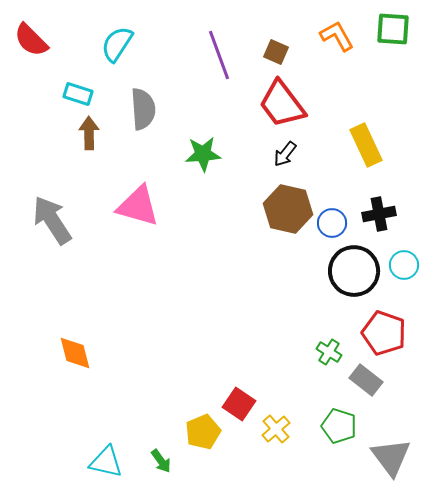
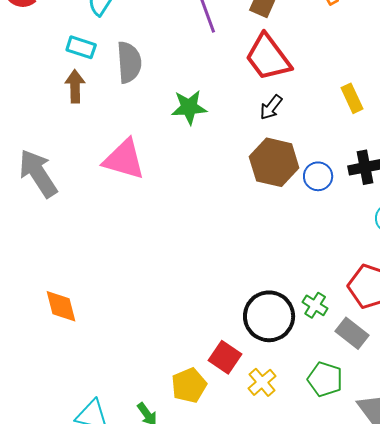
cyan rectangle: (78, 94) -> (81, 47), moved
yellow rectangle: (366, 145) -> (352, 98), size x0.7
black circle: (354, 271) -> (269, 316), moved

